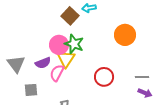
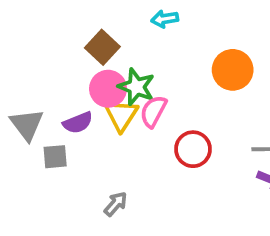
brown square: (70, 16) -> (102, 47), moved
pink semicircle: (57, 73) -> (153, 111), moved
gray square: (31, 90) -> (55, 157), moved

